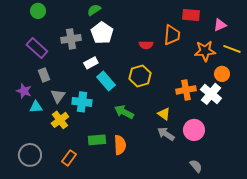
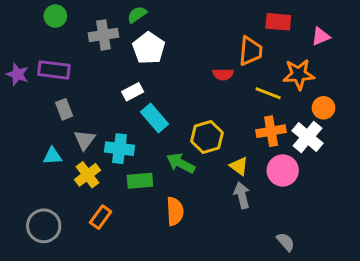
gray cross: (71, 39) -> (103, 35), moved
red semicircle: (146, 45) -> (223, 74), moved
purple rectangle: (37, 48) -> (54, 70), turned -35
yellow line: (232, 49) -> (268, 93), moved
yellow hexagon: (140, 76) -> (207, 137), moved
purple star: (24, 91) -> (17, 74), moved
pink circle: (194, 130) -> (283, 170), moved
gray arrow: (166, 134) -> (242, 195), turned 42
green rectangle: (97, 140) -> (140, 181), moved
orange rectangle: (69, 158) -> (101, 217), moved

